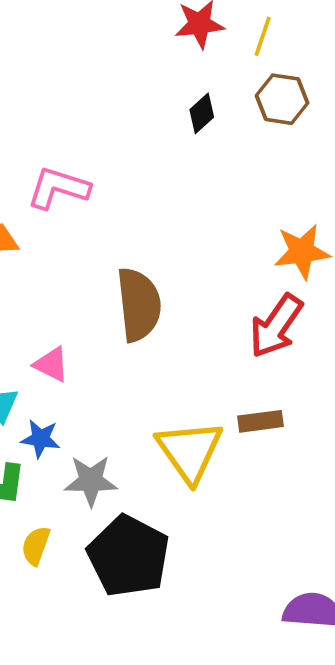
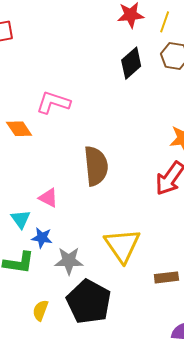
black diamond: (202, 113) -> (131, 63), size x1.5
brown rectangle: (260, 421) -> (166, 277), moved
yellow semicircle: (36, 546) -> (40, 310), moved

